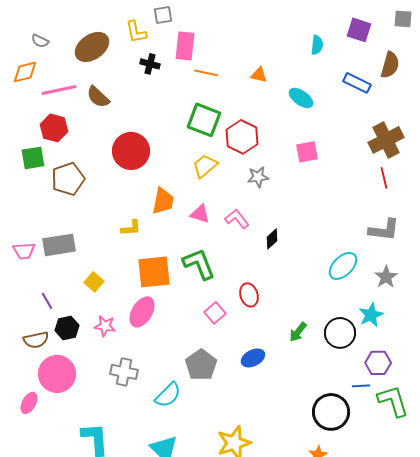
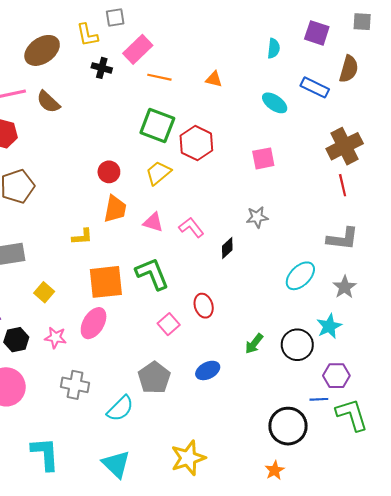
pink rectangle: (185, 46) -> (138, 49), turned 40
cyan ellipse: (301, 98) -> (275, 103), moved
red circle: (131, 151) -> (109, 172), moved, size x0.6
gray star: (258, 177) -> (257, 217), moved

